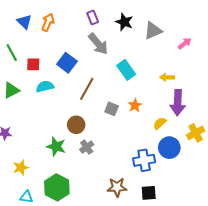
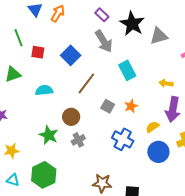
purple rectangle: (93, 17) -> (102, 15), turned -32
black star: (124, 22) -> (132, 24), size x1.4
cyan semicircle: (45, 87) -> (44, 90), moved
blue cross: (144, 160) -> (123, 139), moved, turned 30

